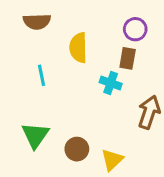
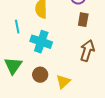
brown rectangle: (128, 58) -> (83, 20), moved
cyan cross: (111, 83) -> (41, 42), moved, size x1.5

